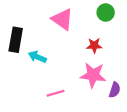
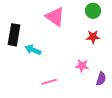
red star: (94, 46) -> (93, 37), moved
pink star: (93, 75) -> (82, 66), size x0.6

